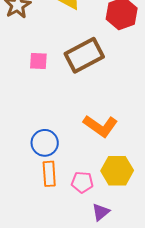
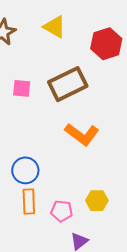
orange L-shape: (100, 126) -> (82, 134), moved
yellow hexagon: (117, 171) -> (97, 201), size x0.7

